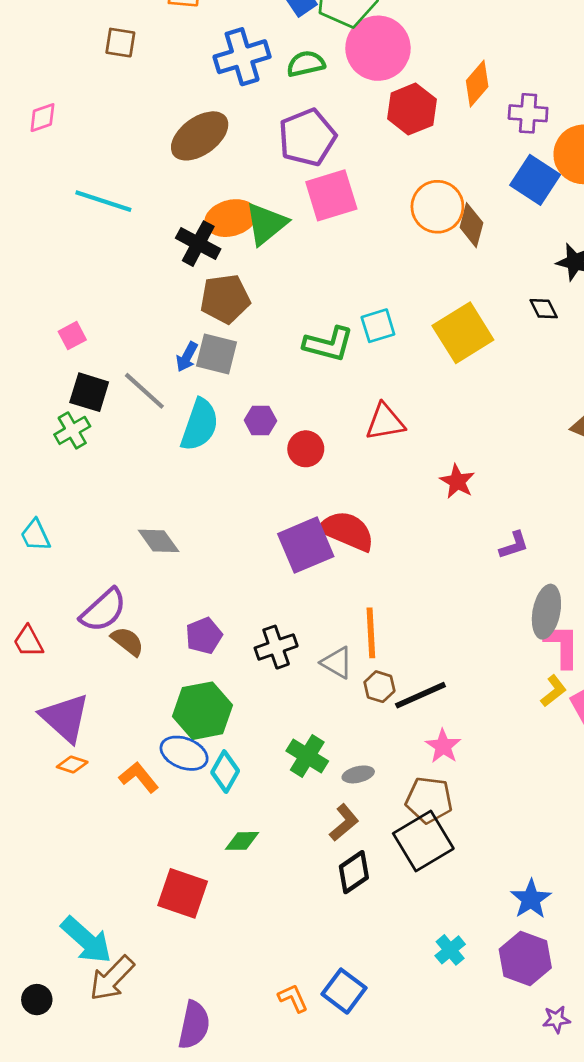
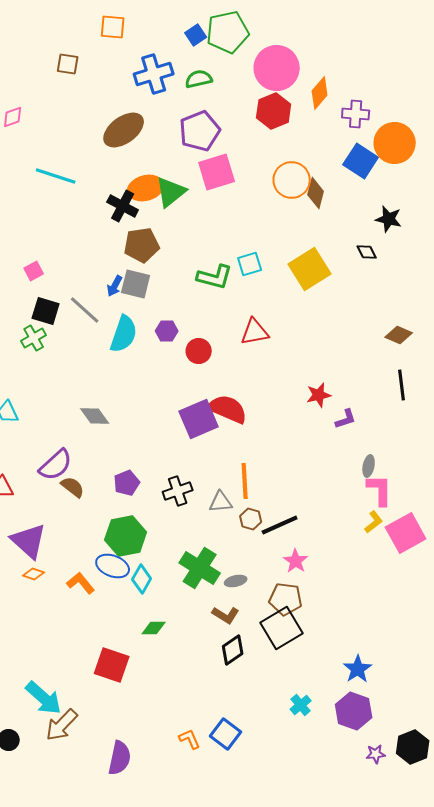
pink circle: (378, 48) -> (277, 68), moved
red star: (457, 481) -> (319, 395), moved, turned 30
gray ellipse: (546, 612) -> (369, 466), size x0.6
gray triangle: (337, 663) -> (221, 502), turned -35
green cross: (307, 756) -> (200, 568), size x1.4
brown L-shape: (344, 823) -> (226, 615), turned 72

